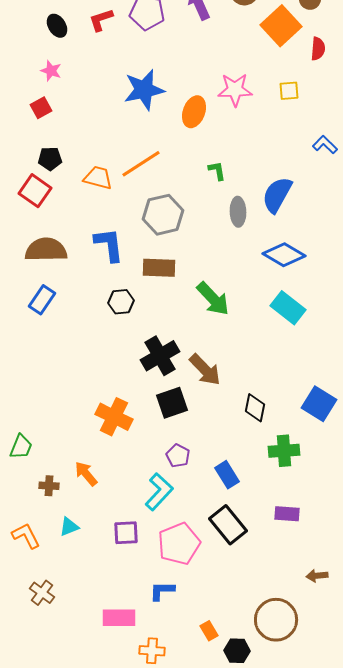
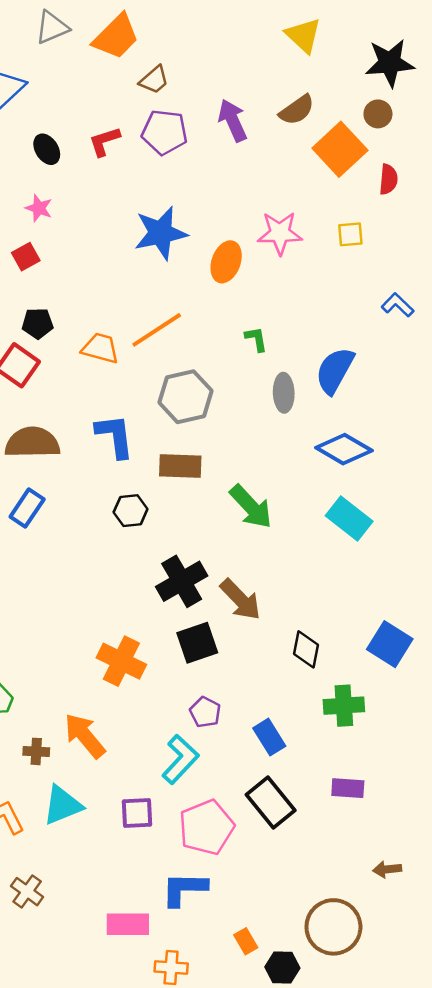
orange arrow: (86, 474) -> (85, 736), size x1.4
cyan triangle: (69, 527) -> (62, 805), size x1.6
blue L-shape: (162, 591) -> (184, 889), size x1.4

